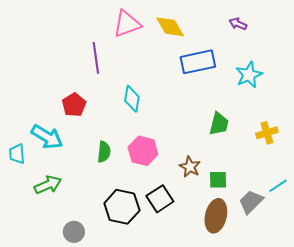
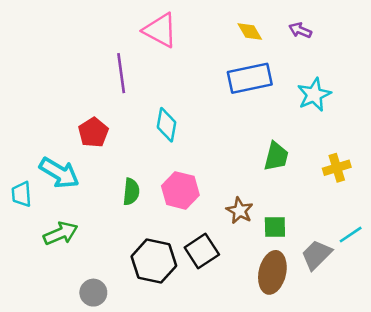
pink triangle: (127, 24) -> (160, 30), turned 48
yellow diamond: (170, 27) -> (250, 32), moved, size x0.7

